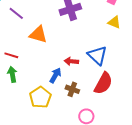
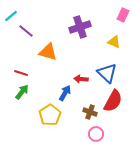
yellow triangle: (114, 22) -> (114, 42), moved
green arrow: (12, 74) -> (22, 92), turned 49
brown cross: (72, 89) -> (90, 112), moved

